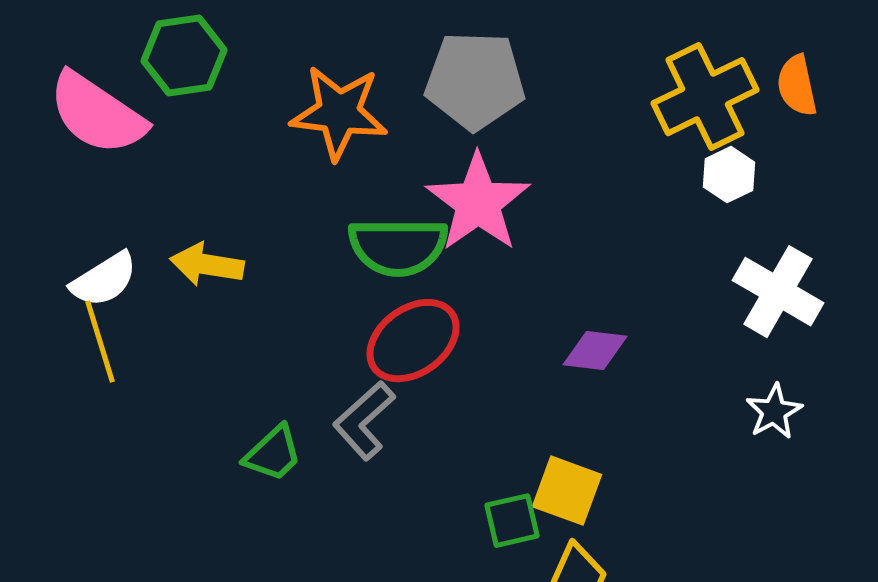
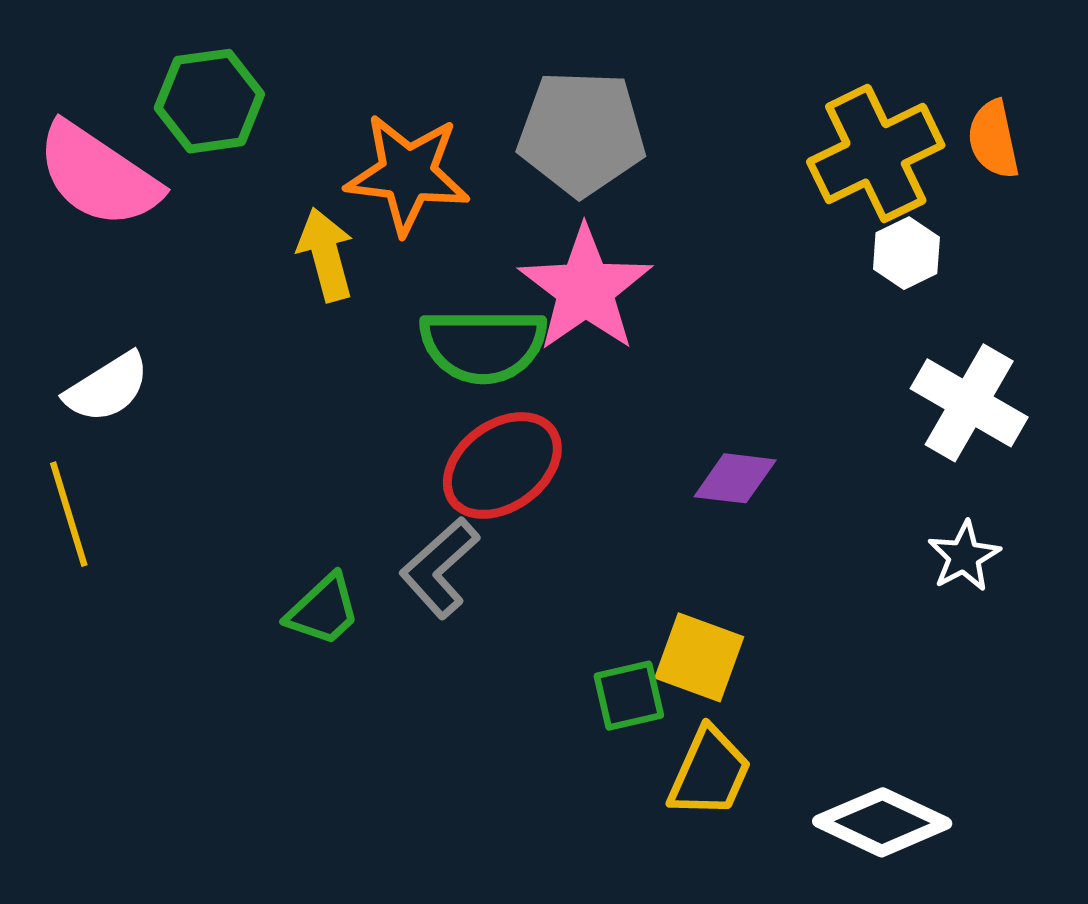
yellow arrow: (207, 265) -> (326, 254), moved, turned 66
yellow line: (100, 342) -> (69, 514), moved

